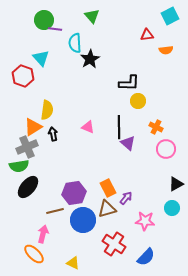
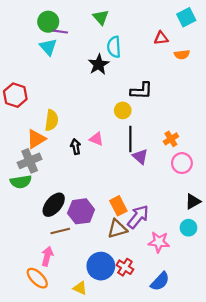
cyan semicircle: (75, 43) -> (114, 47), moved
cyan triangle: (41, 58) -> (48, 47), moved
red hexagon: (23, 76) -> (15, 95), moved
yellow circle: (138, 101) -> (123, 110), moved
orange cross: (156, 127) -> (171, 139), turned 32
black arrow: (53, 134) -> (76, 147), moved
black ellipse: (28, 187) -> (54, 205), moved
purple arrow: (126, 198) -> (138, 217), size x1.6
blue circle: (83, 220) -> (101, 266), moved
red cross: (114, 244) -> (125, 267), size x0.7

